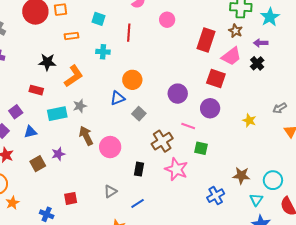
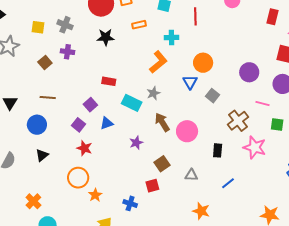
red rectangle: (206, 40) -> (272, 17), size x0.7
black star: (47, 62) -> (106, 37), moved
orange L-shape: (74, 76) -> (158, 62), moved
blue triangle: (118, 98) -> (190, 82), turned -35
cyan rectangle: (57, 114) -> (132, 103), turned 42
brown square: (38, 164) -> (162, 164), moved
gray triangle: (110, 191) -> (191, 175), turned 40
blue line: (138, 203) -> (228, 183), moved

